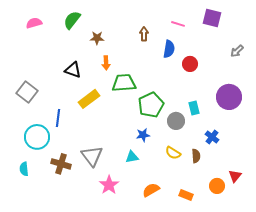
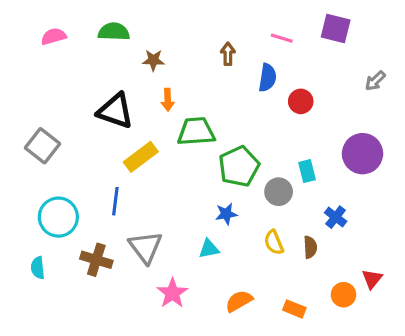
green semicircle: (72, 20) -> (114, 32), turned 54
black triangle: (73, 70) -> (115, 111), size x1.4
blue line: (58, 118) -> (115, 201), moved
yellow semicircle: (173, 153) -> (274, 242), turned 35

